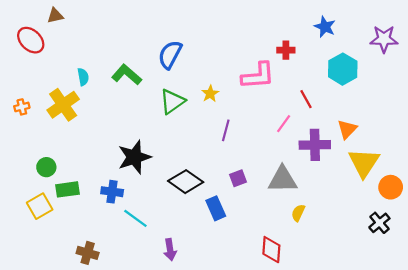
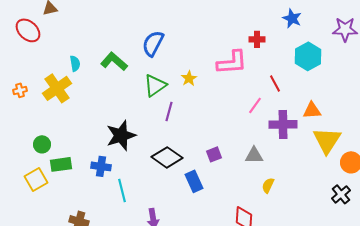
orange triangle: (347, 129) -> (312, 110), turned 42
purple line: (226, 130) -> (169, 111), moved
gray triangle: (283, 179) -> (254, 155), size x0.7
cyan line: (135, 218) -> (122, 190), turned 40

